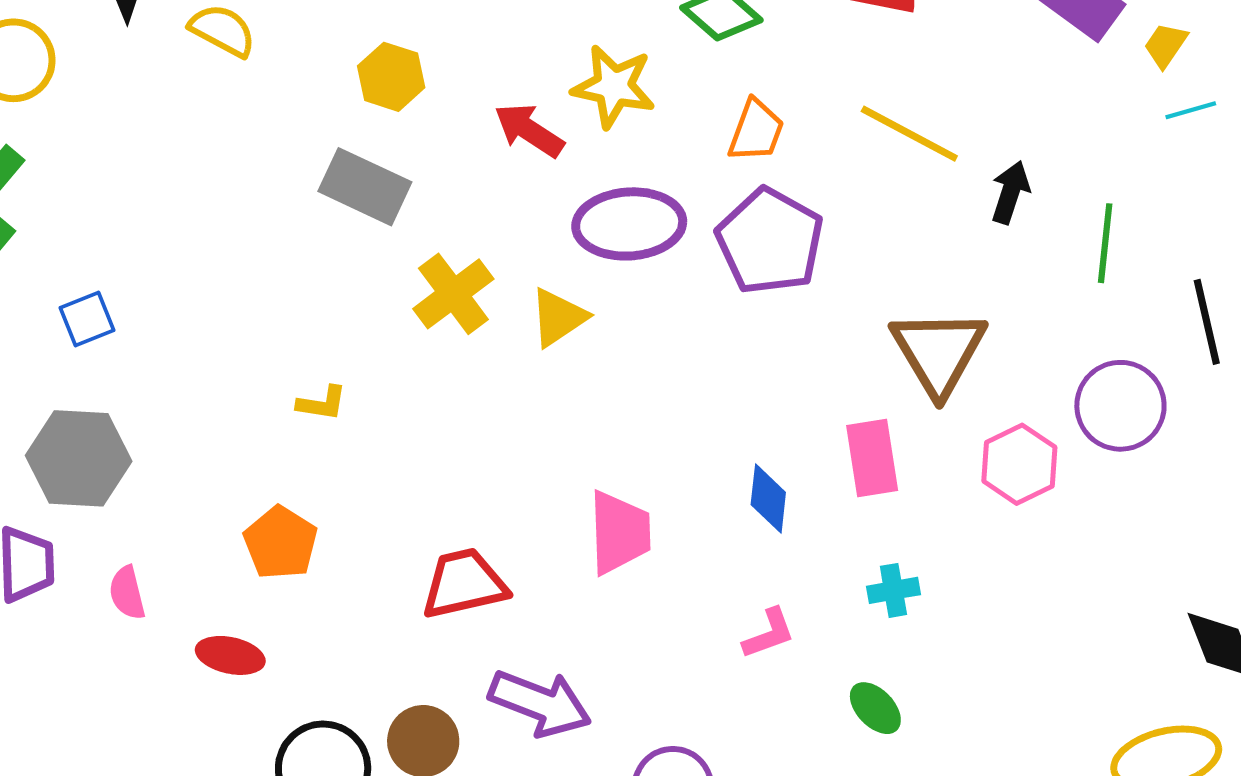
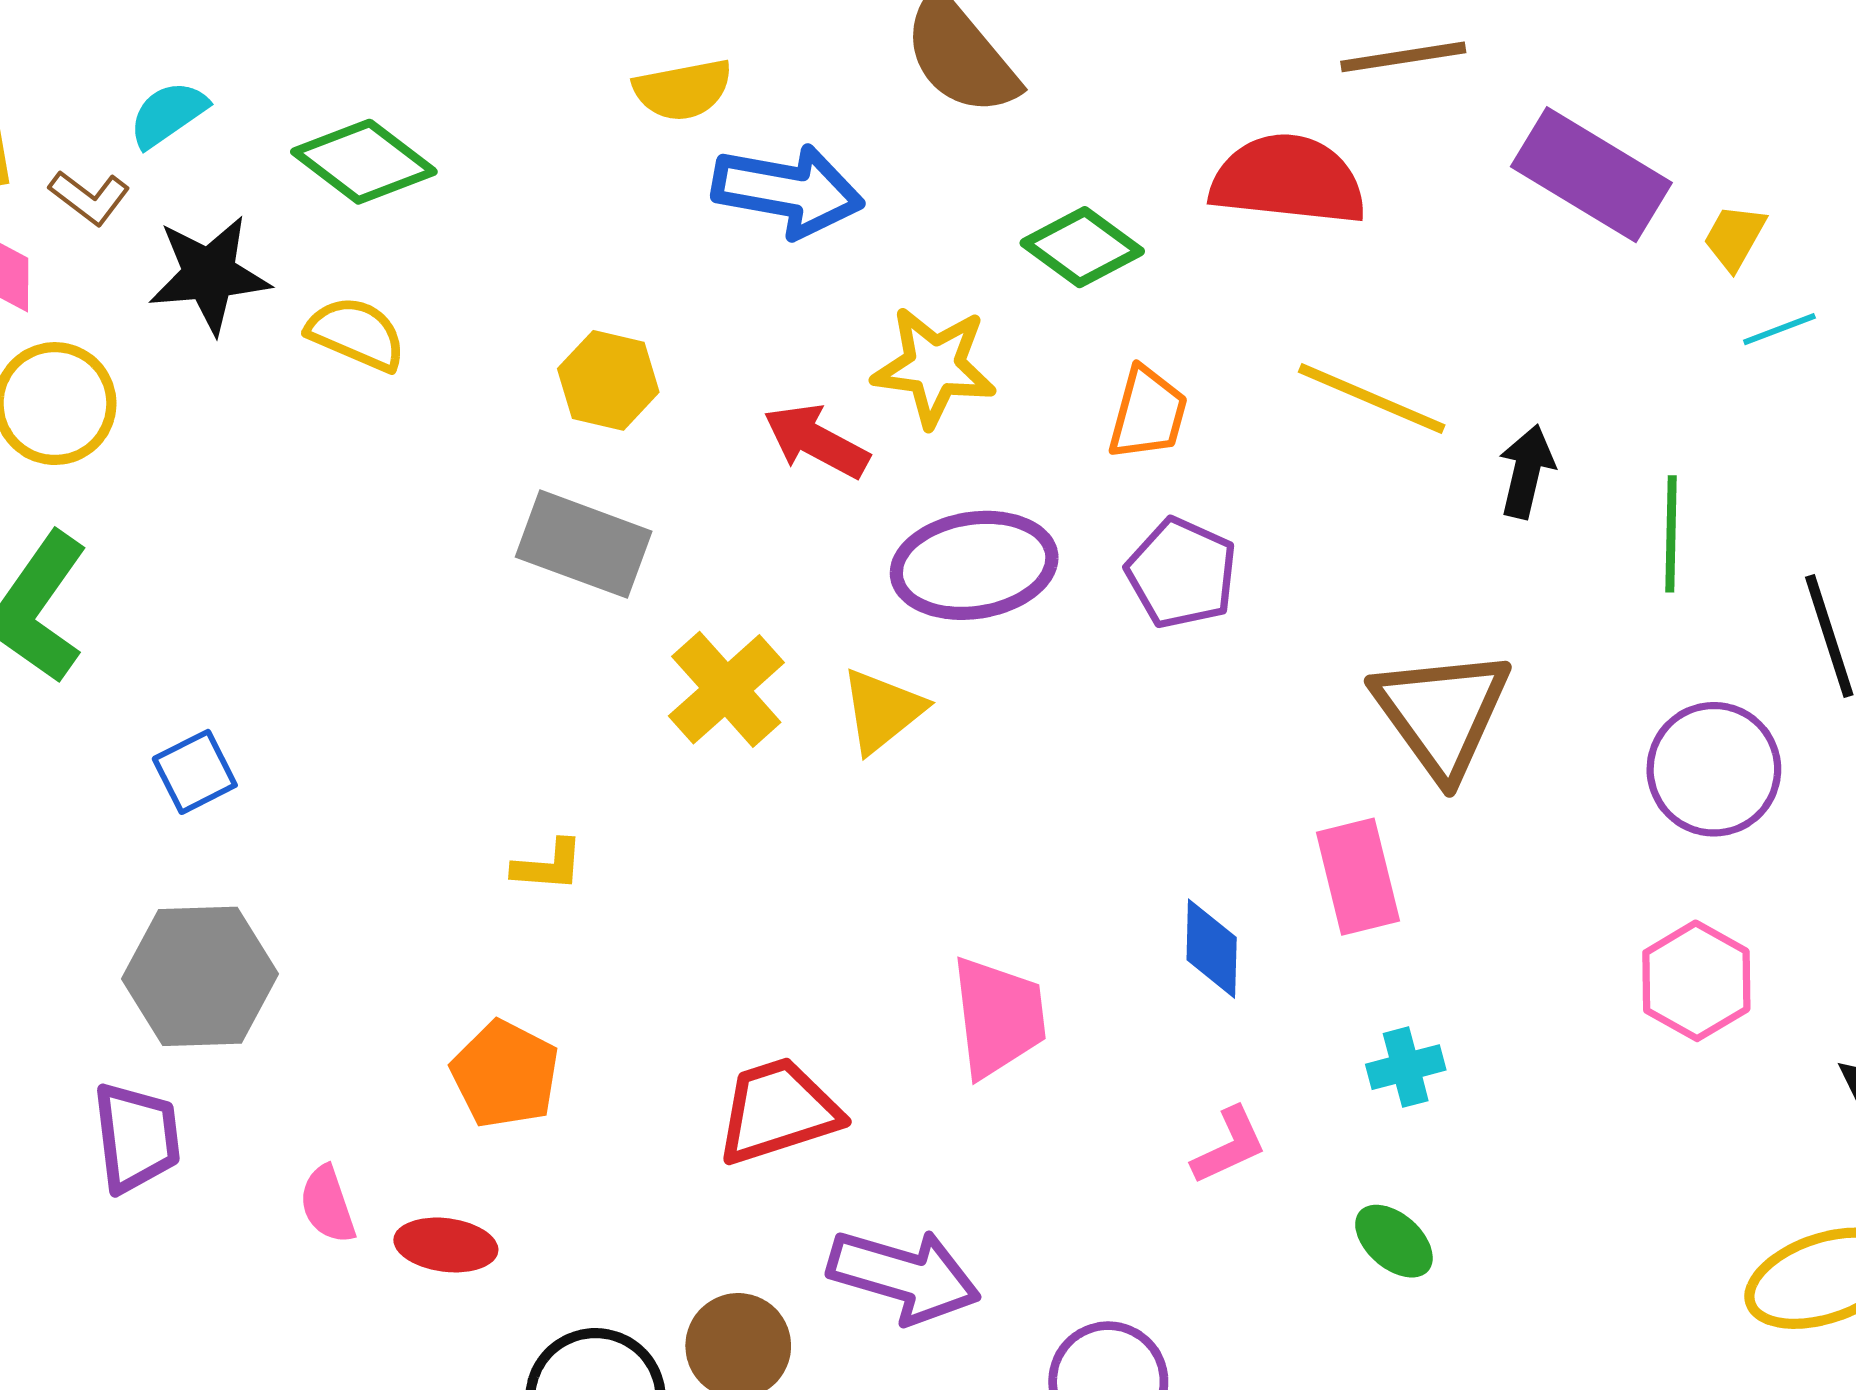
purple pentagon: (770, 241) -> (1182, 573), size x0.7
pink hexagon: (1019, 464) -> (1696, 981), moved
pink semicircle: (127, 593) -> (327, 1205), moved

